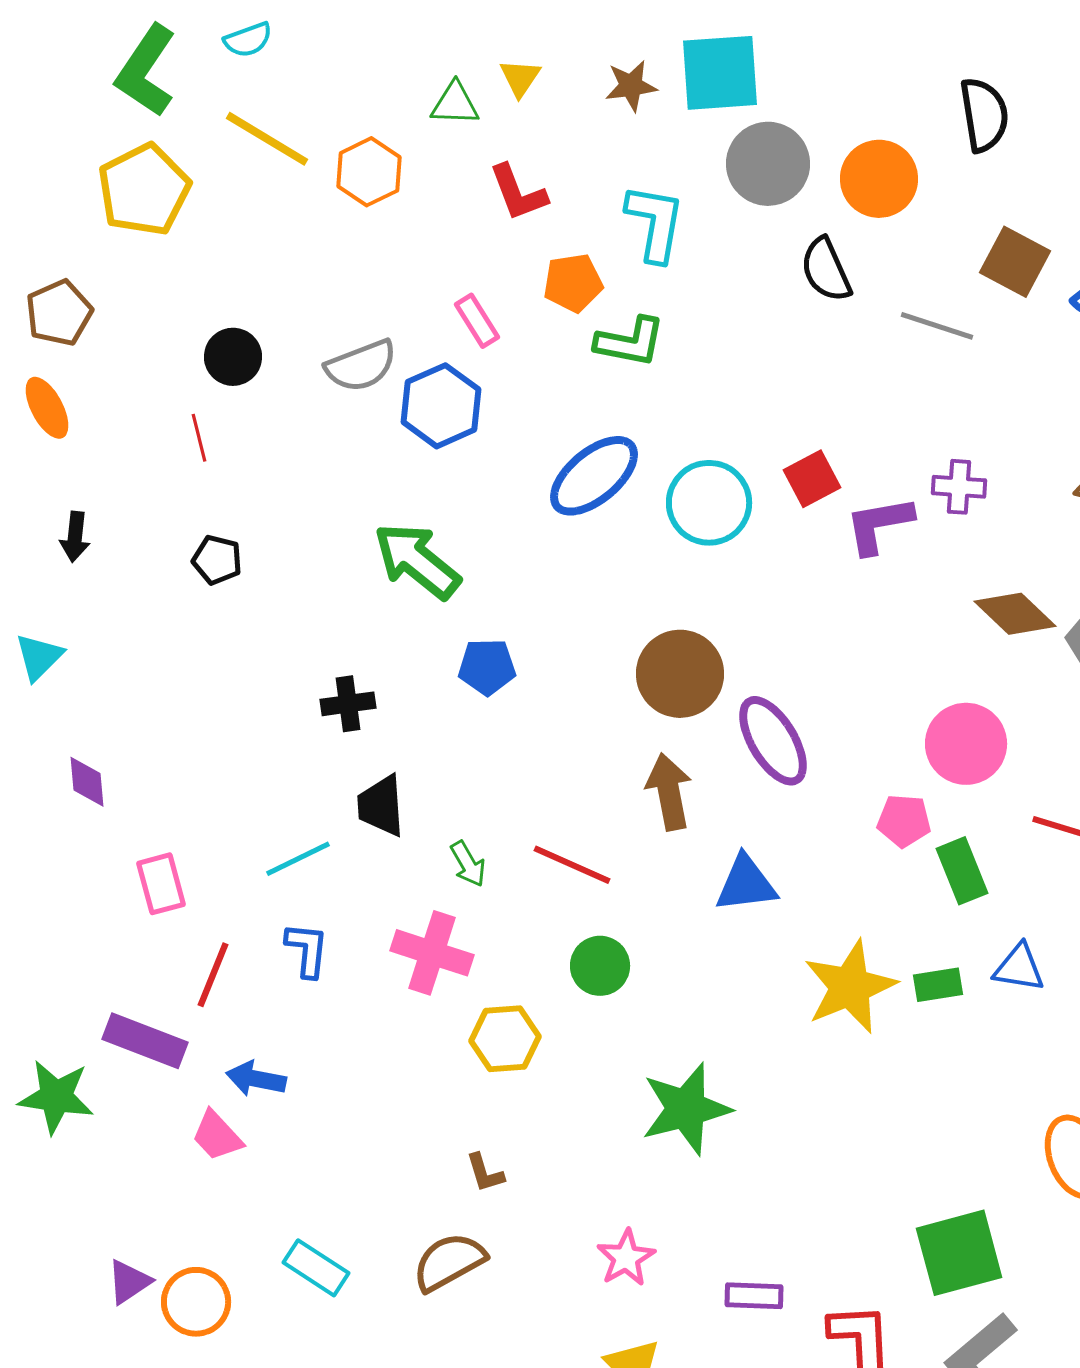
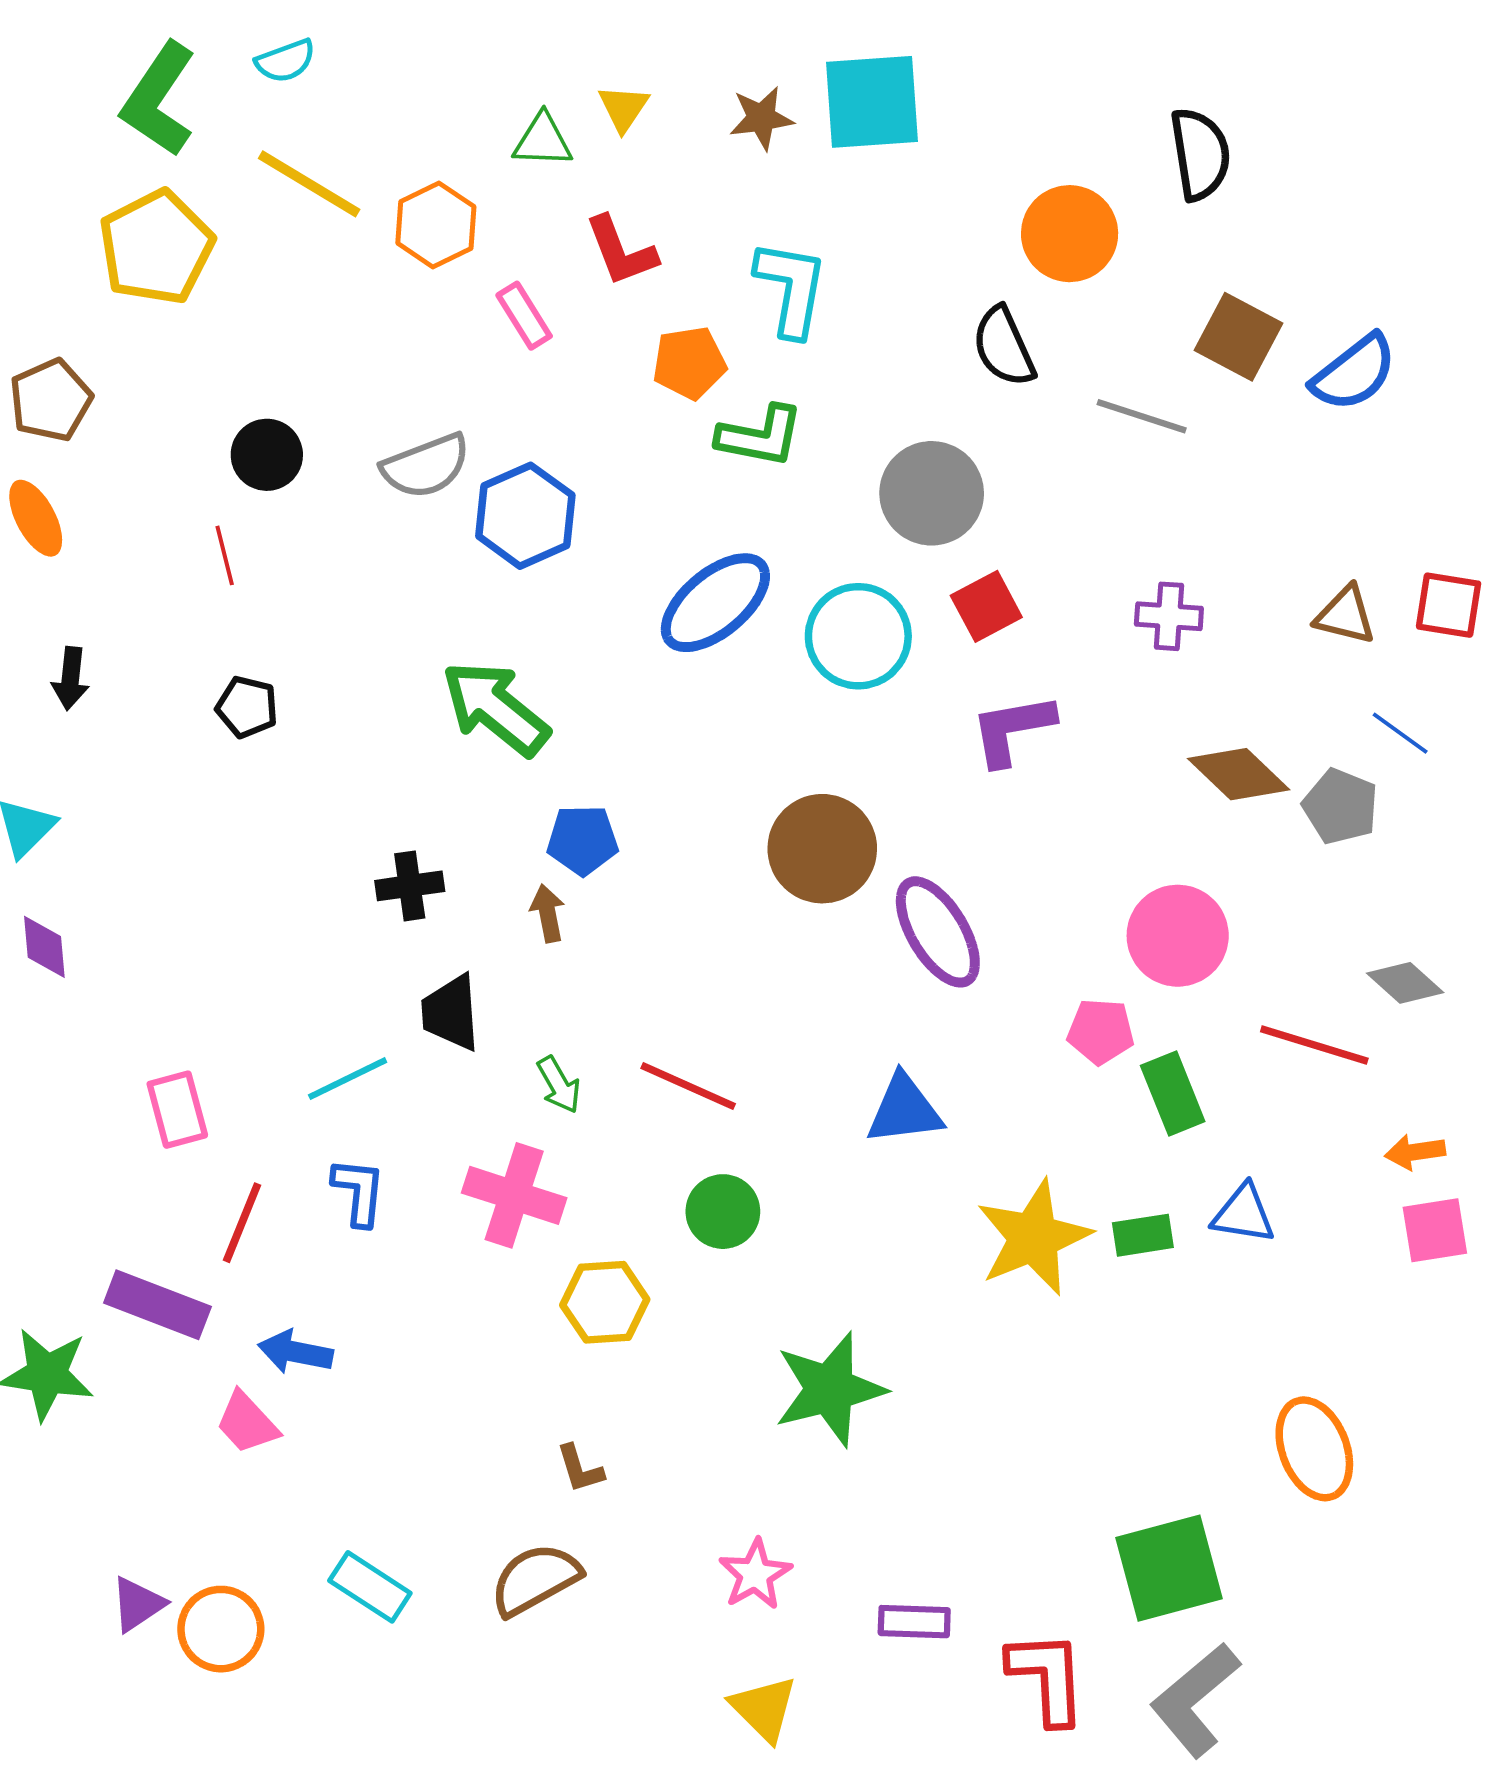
gray circle: (768, 164) -> (932, 493), moved
pink rectangle: (477, 321) -> (524, 316), moved
purple L-shape: (879, 525) -> (1012, 729), moved
purple diamond: (87, 782) -> (44, 947), moved
brown arrow: (669, 792) -> (548, 913), moved, size x0.6

